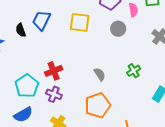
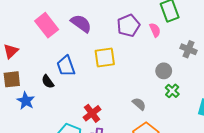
blue trapezoid: (42, 20) -> (66, 66), turned -30
gray circle: (118, 29) -> (164, 71), moved

